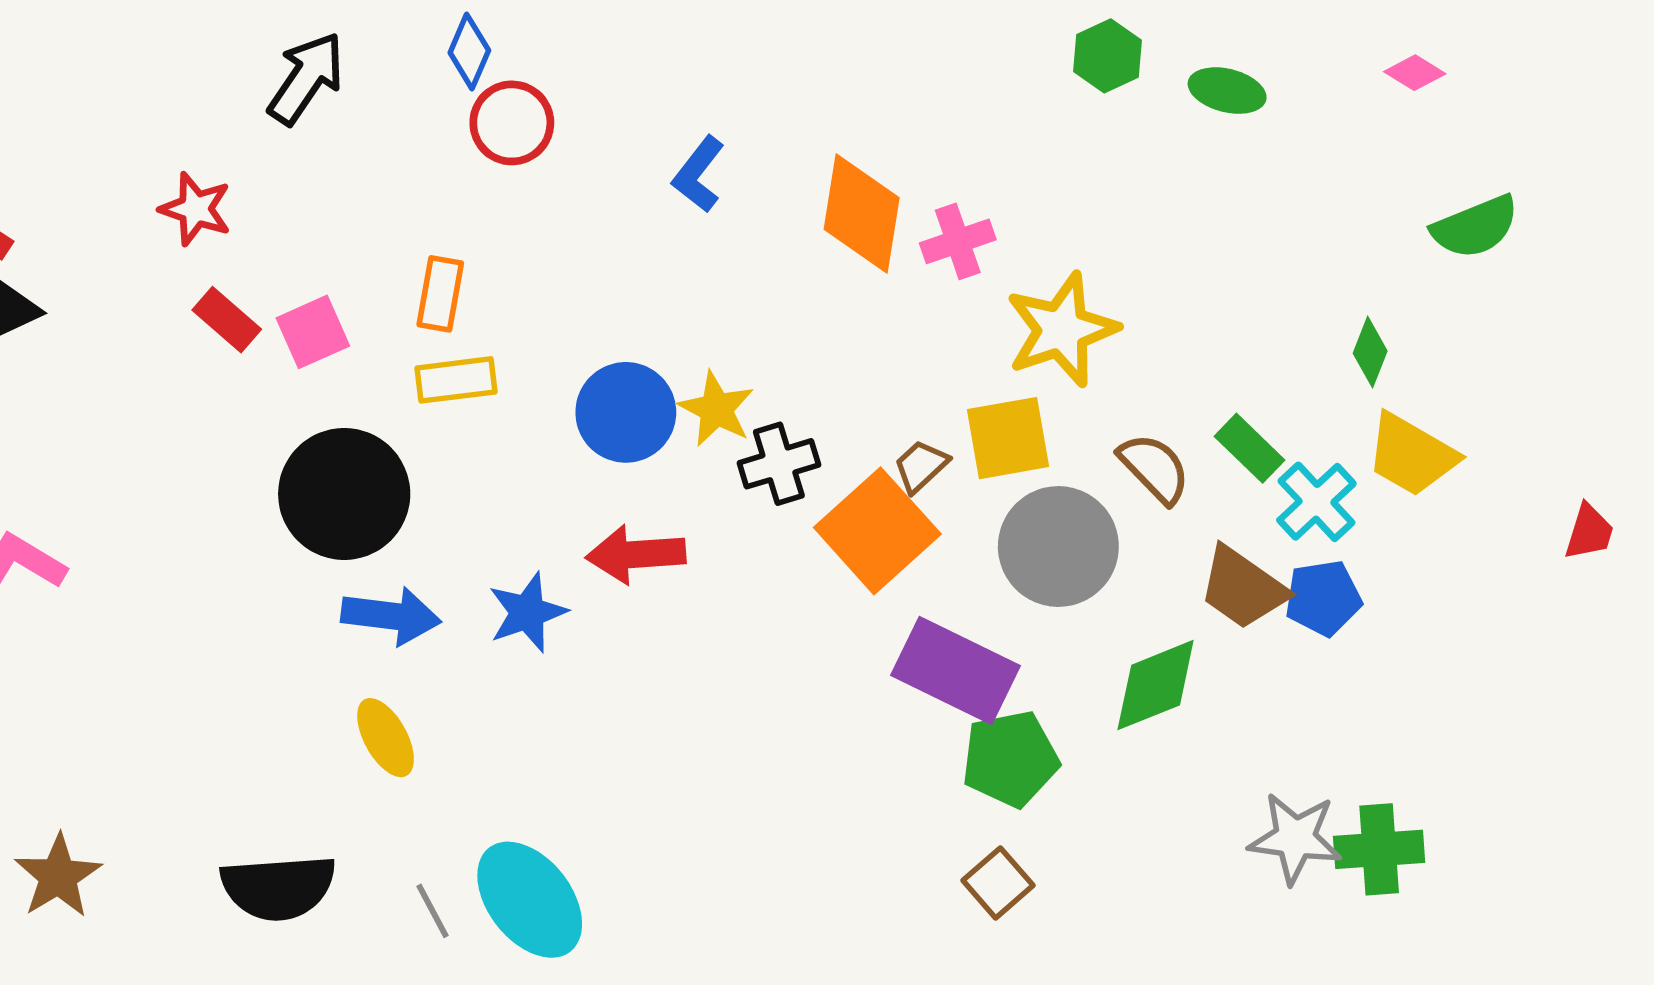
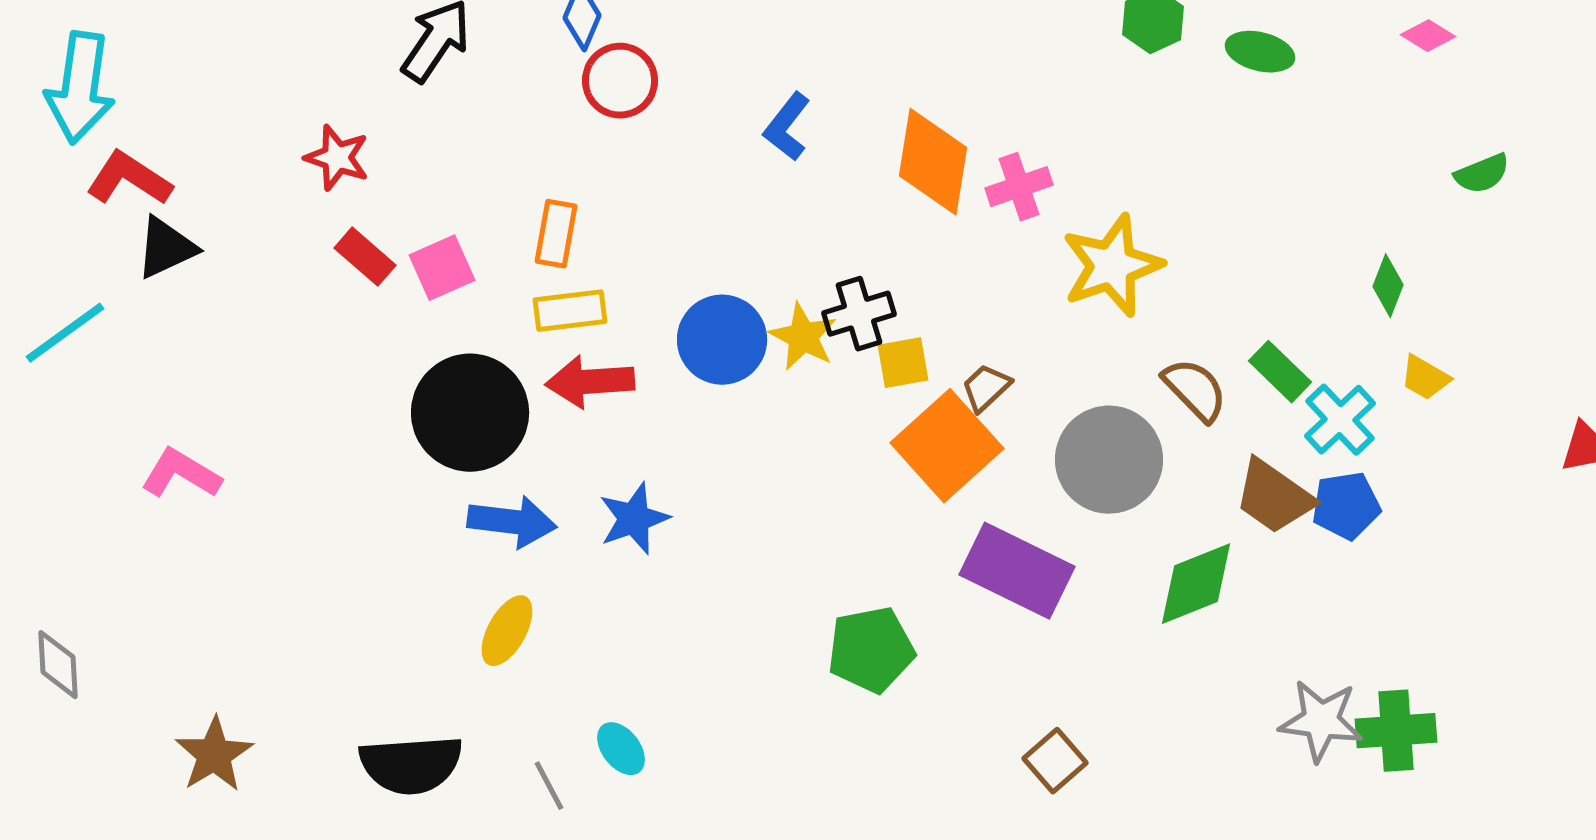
green semicircle: (1475, 227) -> (1482, 174), size x0.7
yellow square: (1008, 438) -> (903, 363), moved, size x0.7
yellow trapezoid: (1411, 455) -> (1425, 378), size x0.6
black cross: (779, 464) -> (859, 314), moved
red arrow: (636, 554) -> (590, 382), moved
yellow ellipse: (386, 738) -> (507, 631), turned 58
green pentagon: (1010, 759) -> (871, 650), moved
cyan ellipse: (530, 900) -> (621, 749), moved, size x0.5

